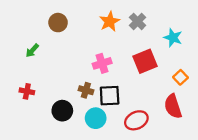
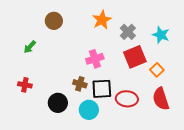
gray cross: (138, 21) -> (128, 32), moved
orange square: (180, 77) -> (157, 70), moved
red ellipse: (136, 120) -> (127, 99), moved, turned 30

